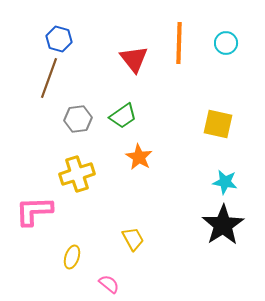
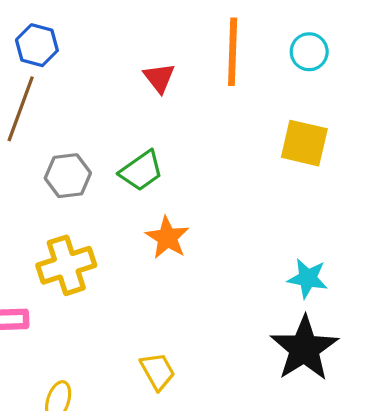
red triangle: (134, 59) -> (159, 78), size x0.7
yellow square: (218, 124) -> (304, 143), moved

